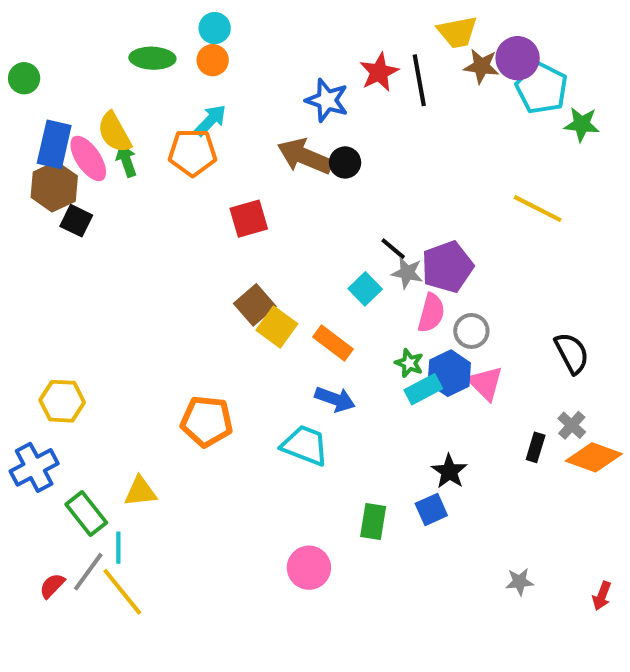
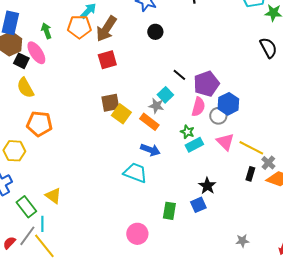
yellow semicircle: (114, 132) -> (25, 88), moved
brown arrow: (305, 156) -> (106, 29), moved, turned -80
pink ellipse: (88, 158) -> (36, 53), moved
yellow line: (538, 209) -> (251, 148), moved
gray star: (407, 273) -> (156, 106), moved
brown square: (255, 305) -> (110, 103), turned 30
black semicircle: (572, 353) -> (268, 48), moved
blue hexagon: (449, 373) -> (228, 104), moved
orange pentagon: (207, 421) -> (39, 124), moved
yellow triangle: (140, 491) -> (53, 196), turned 42

